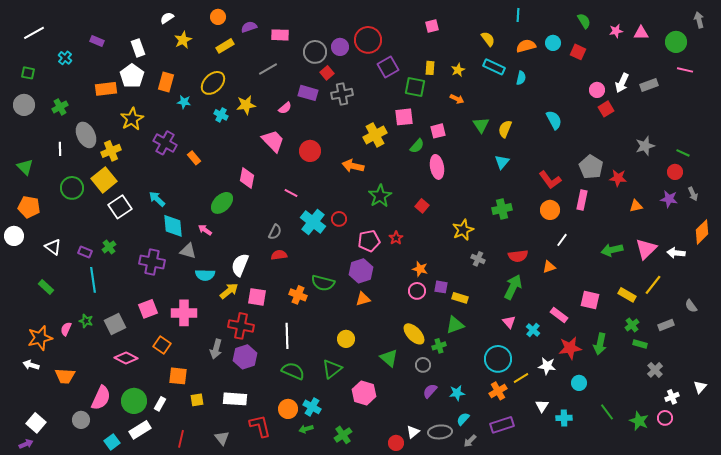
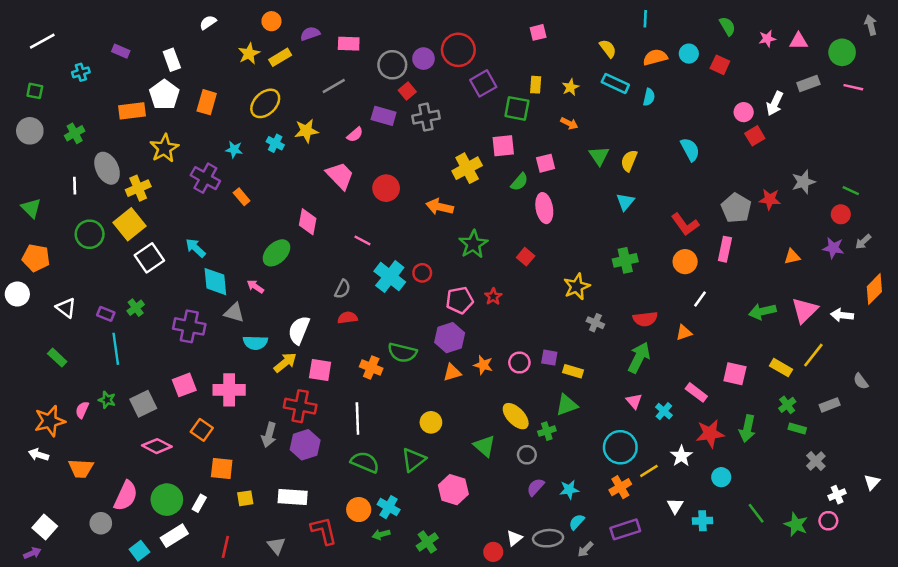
yellow star: (183, 40) -> (249, 54), moved
cyan cross: (65, 58) -> (81, 72), turned 32
gray rectangle: (649, 85) -> (808, 83), moved
cyan star: (184, 102) -> (234, 150), moved
red star: (618, 178) -> (770, 199), moved
gray arrow: (693, 194) -> (863, 242), turned 72
orange star: (420, 269) -> (483, 365), moved
white star: (547, 366) -> (681, 456), turned 30

